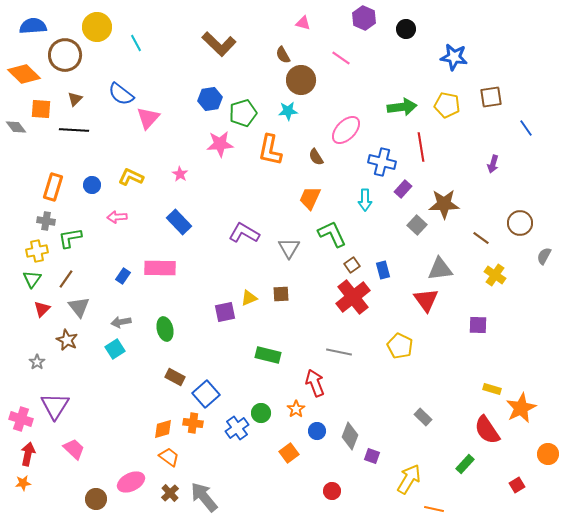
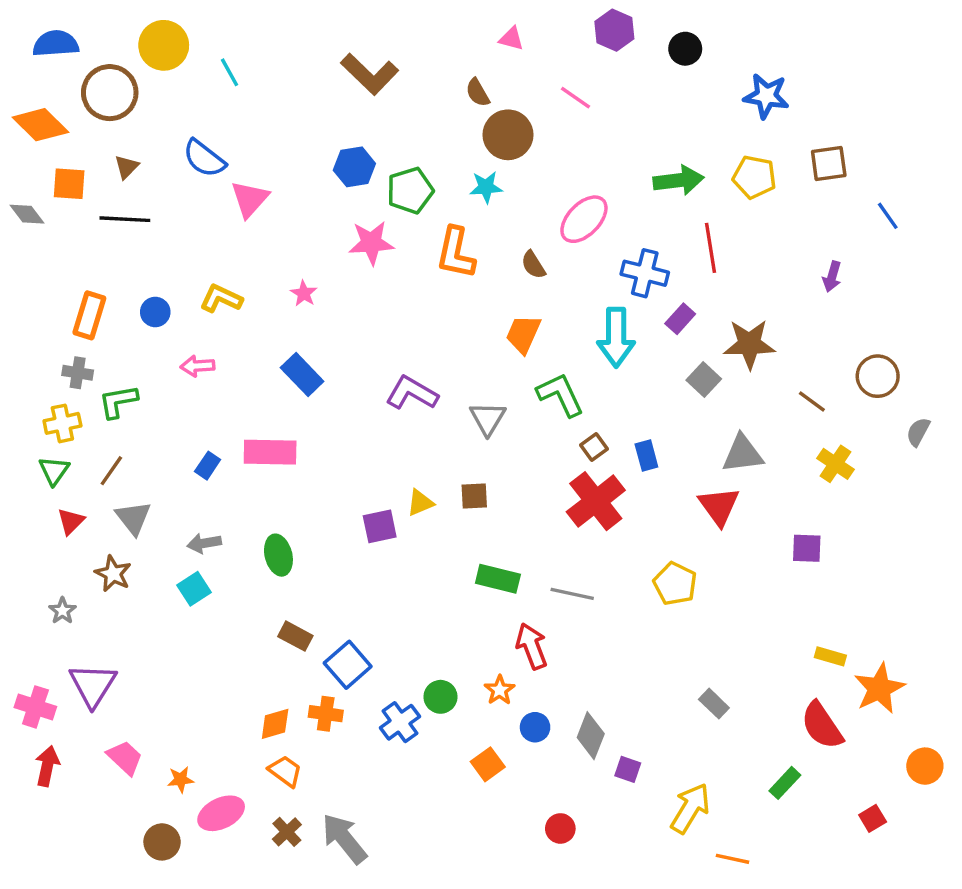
cyan arrow: (365, 200) -> (616, 337), size x1.6
green rectangle: (268, 355) -> (498, 579), moved
orange star: (23, 483) -> (181, 780), moved

